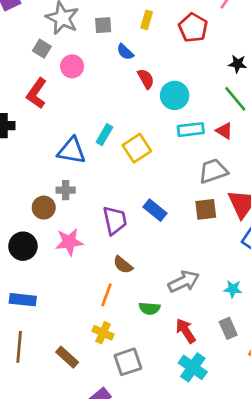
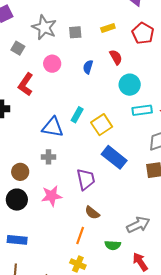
yellow rectangle: (147, 20) -> (108, 28), turned 56
gray square: (42, 49) -> (18, 48), moved
blue semicircle: (125, 52) -> (88, 67), moved, turned 64
red semicircle: (146, 79) -> (116, 57), moved
brown circle: (44, 208) -> (20, 172), moved
blue rectangle: (155, 210) -> (114, 157), moved, size x1.4

